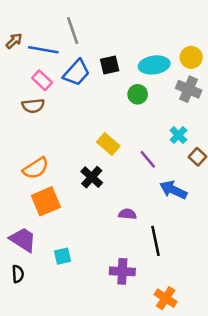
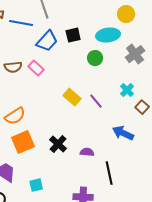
yellow circle: (191, 57) -> (126, 14), moved
pink rectangle: (42, 80) -> (36, 68), moved
gray cross: (189, 89) -> (135, 54), turned 30
purple line: (148, 159) -> (96, 101), moved
black cross: (92, 177) -> (58, 144), moved

